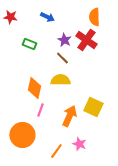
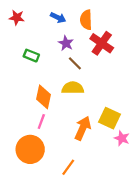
orange semicircle: (94, 17) -> (86, 20), moved
purple star: (64, 40) -> (66, 43), moved
green rectangle: (29, 44) -> (31, 56), moved
pink line: (40, 110) -> (41, 121), moved
pink star: (79, 144) -> (122, 138), moved

